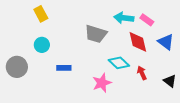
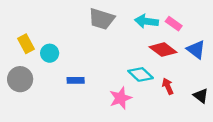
yellow rectangle: (41, 14) -> (26, 44), moved
gray trapezoid: (96, 34) -> (102, 19), moved
red diamond: (138, 42) -> (163, 50), turned -40

